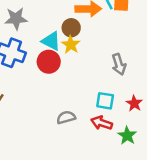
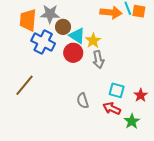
brown circle: (71, 28) -> (63, 27), moved
gray arrow: (119, 64) -> (98, 60), moved
gray semicircle: (66, 117) -> (83, 101), turned -98

